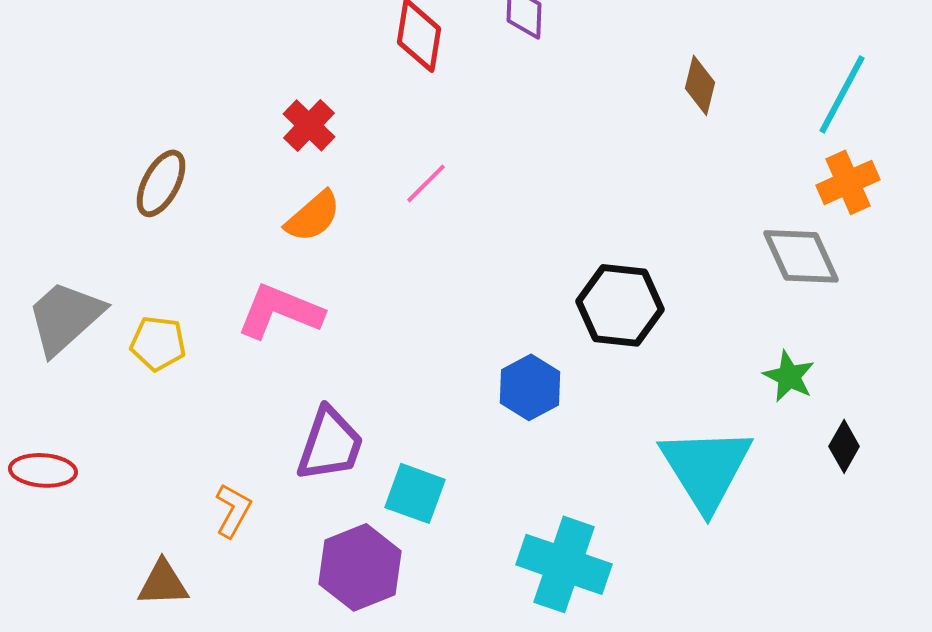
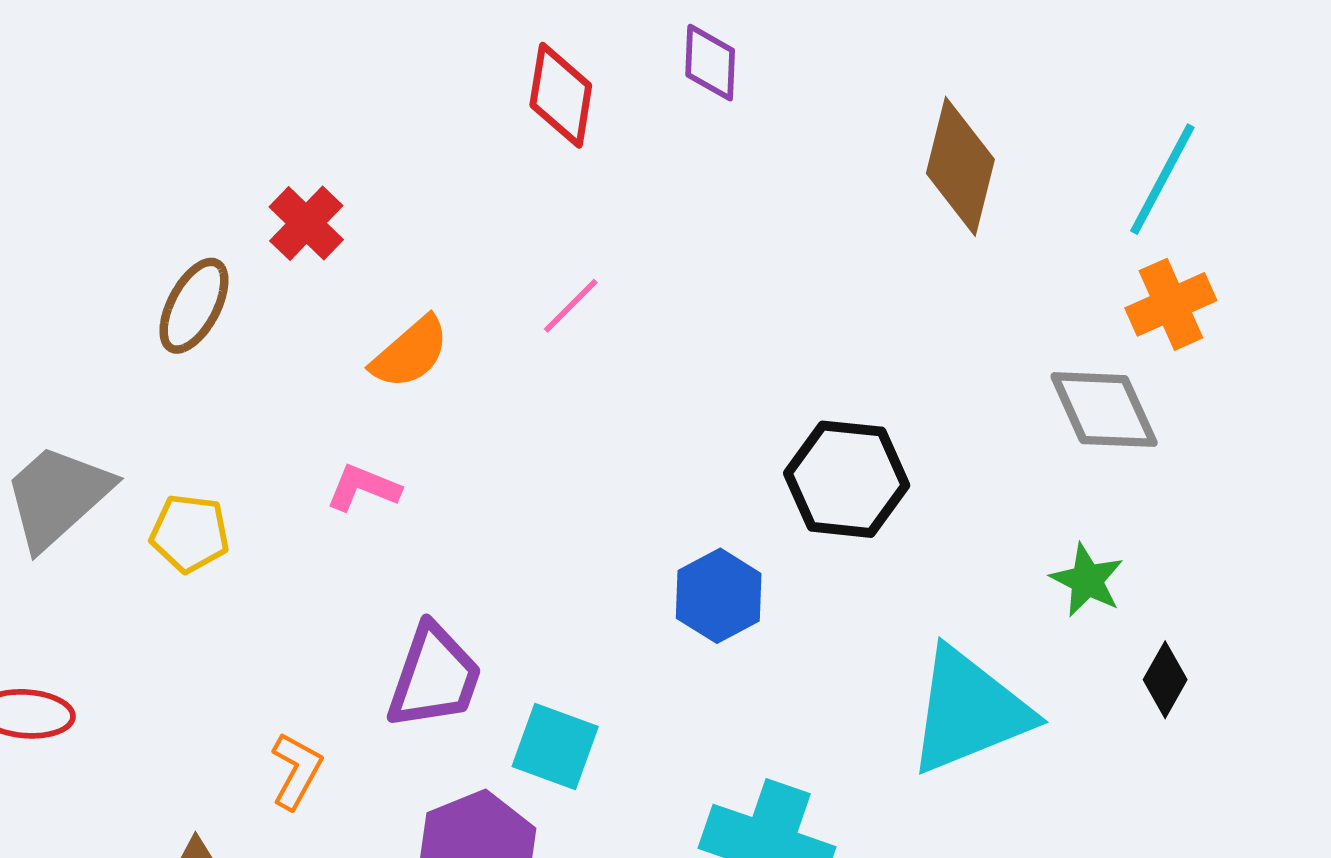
brown diamond: (700, 85) -> (960, 166), size x1.6
red cross: (309, 125) -> (306, 223), moved
pink L-shape: (280, 311) -> (363, 488), size x0.6
cyan triangle: (706, 468) -> (969, 711), turned 40

